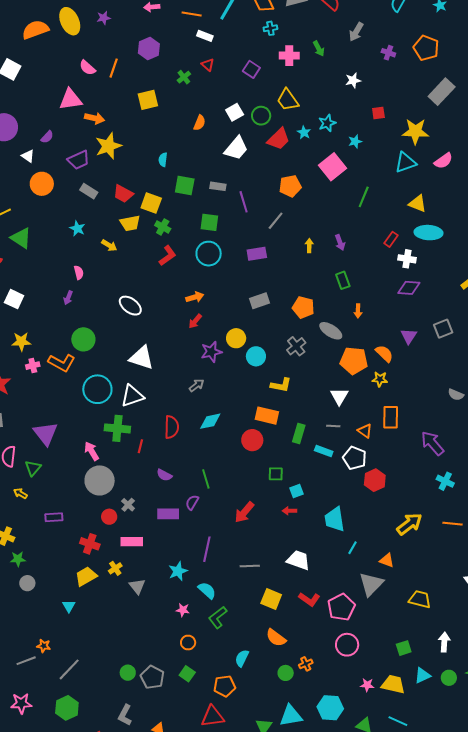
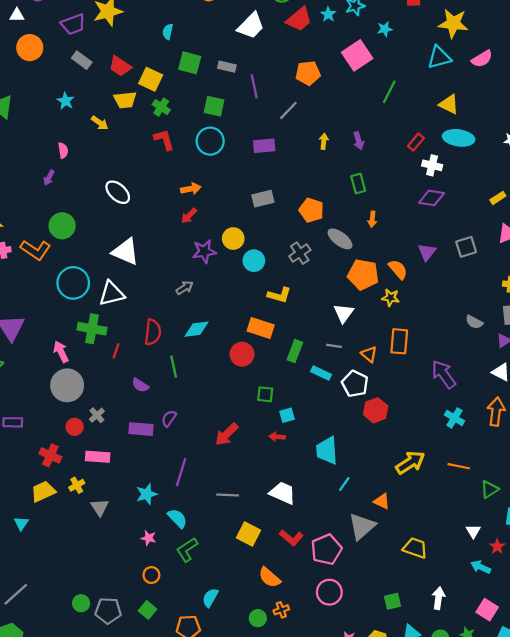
white triangle: (28, 156) -> (17, 15), turned -40
red L-shape: (168, 256) -> (164, 140), turned -75
green line: (206, 479) -> (174, 367), moved
orange semicircle: (276, 638) -> (270, 577), moved
gray pentagon: (152, 677) -> (108, 611), turned -30

